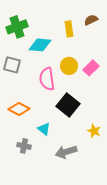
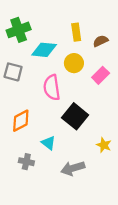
brown semicircle: (91, 20) -> (101, 41), moved
yellow circle: (69, 66) -> (74, 63), moved
orange diamond: (19, 109) -> (21, 121), turned -55

